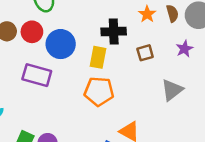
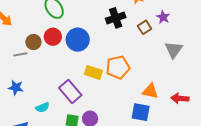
purple star: (184, 49) -> (163, 17), moved
yellow rectangle: (98, 57) -> (93, 72), moved, turned -66
purple rectangle: (37, 75) -> (70, 92), moved, turned 50

